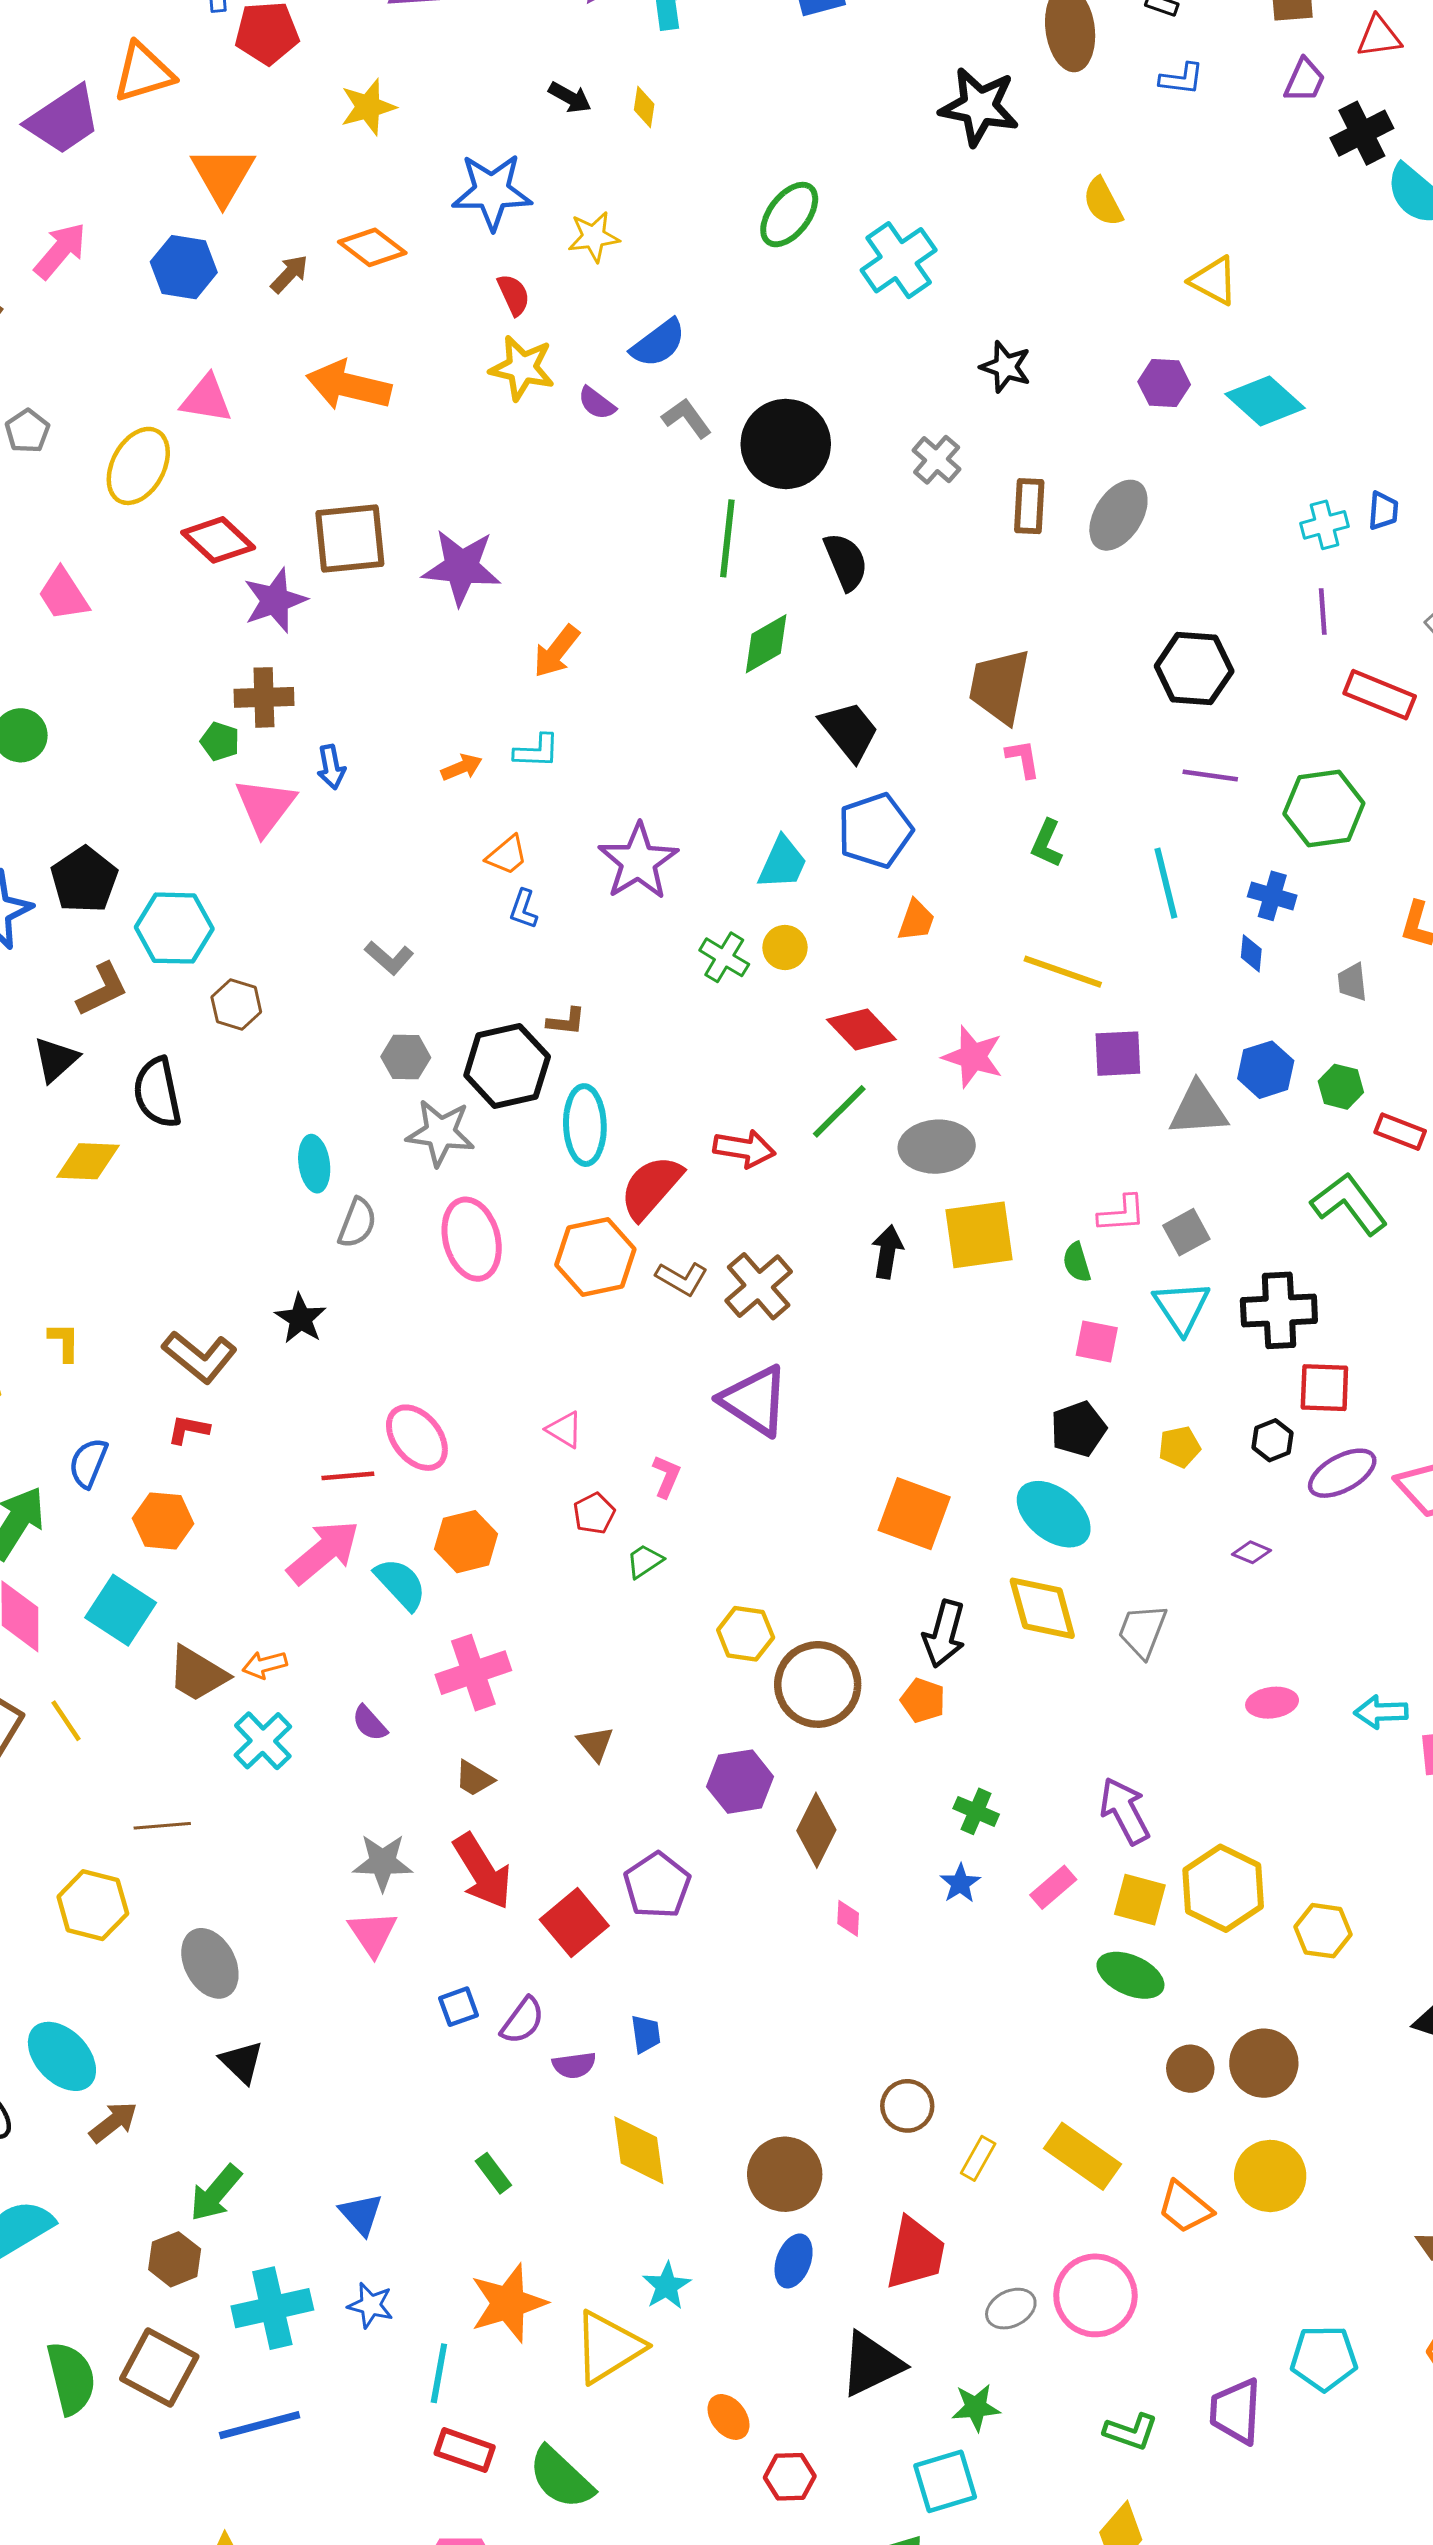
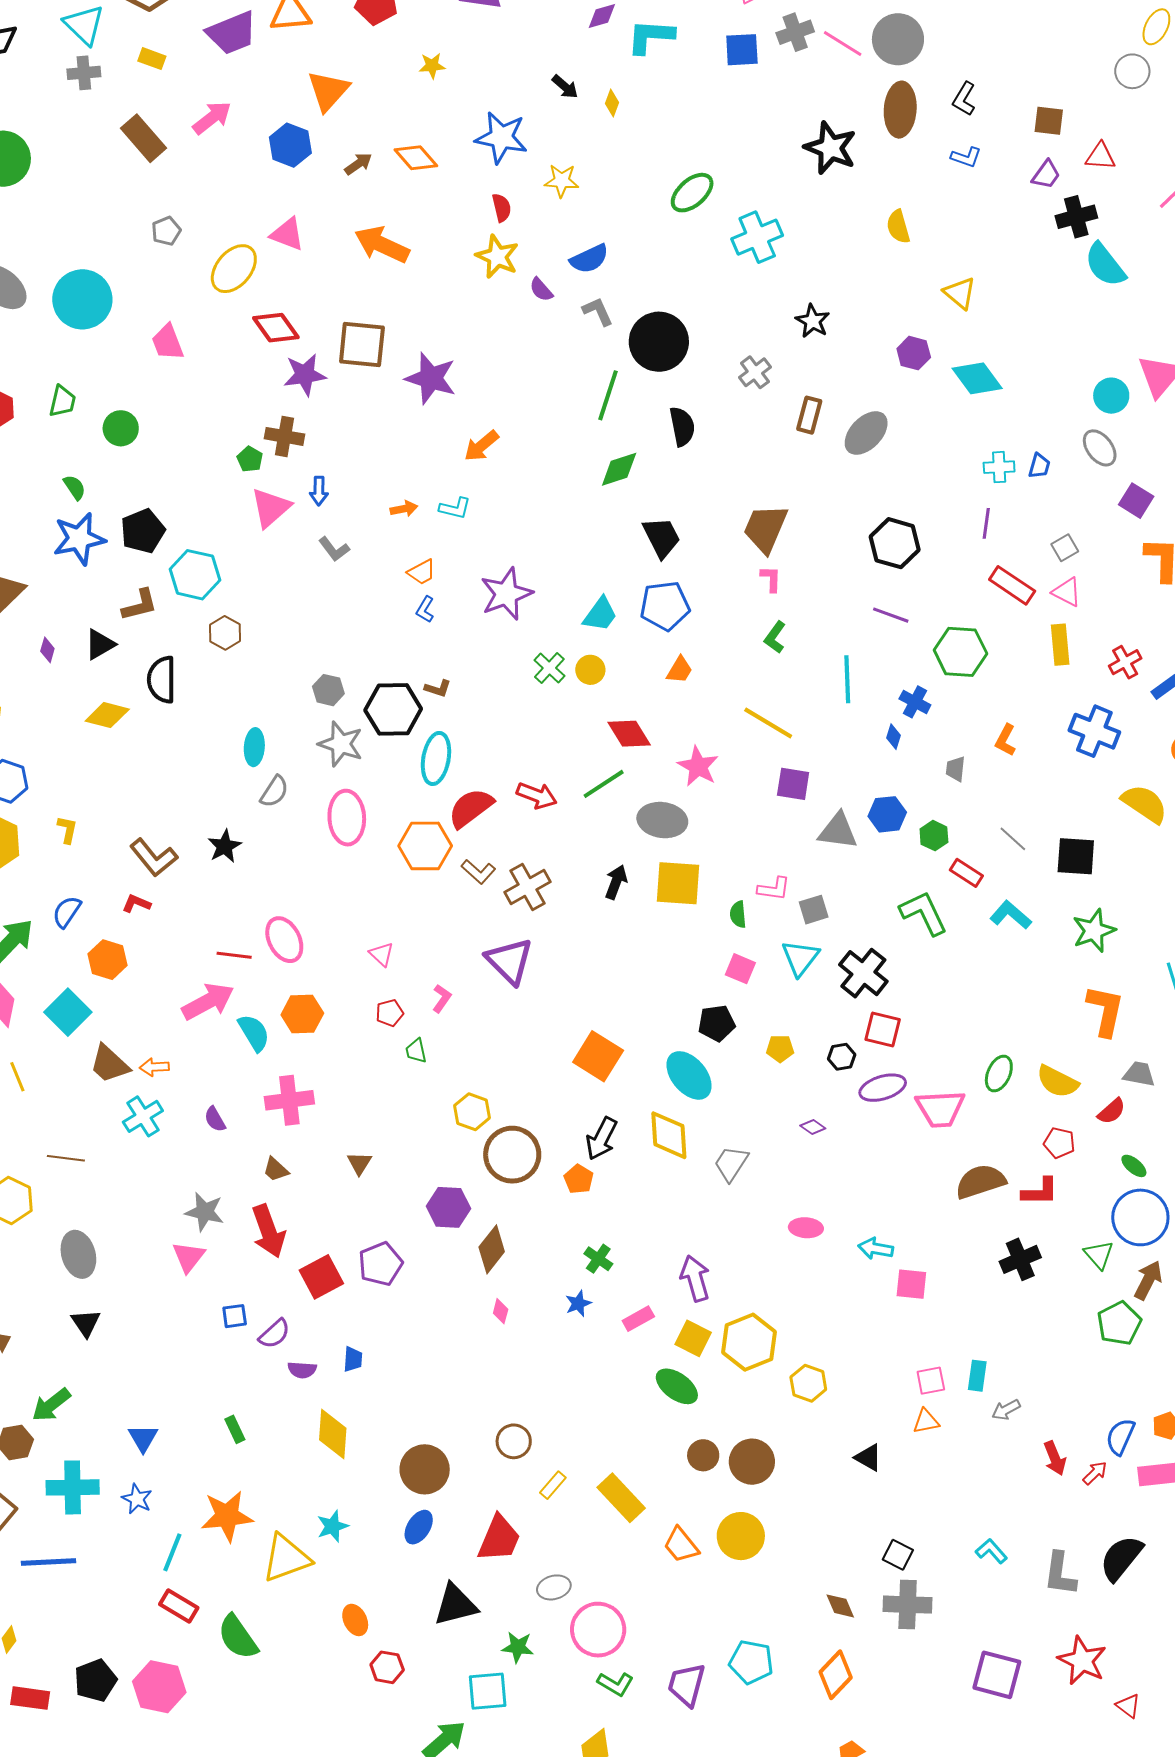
yellow star: (368, 107) -> (432, 66), size x0.7
gray L-shape: (389, 958) -> (334, 549), moved
black cross: (1279, 1310) -> (863, 973), turned 30
green trapezoid: (645, 1561) -> (416, 1051), turned -80
pink circle: (1095, 2295) -> (598, 1630), moved

